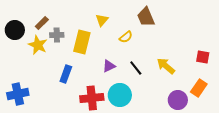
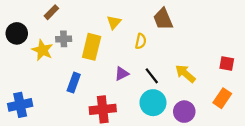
brown rectangle: (42, 23) -> (51, 12), moved
yellow semicircle: (126, 37) -> (141, 41), turned -40
cyan circle: (120, 95) -> (153, 103), moved
purple circle: (178, 100) -> (184, 112), moved

